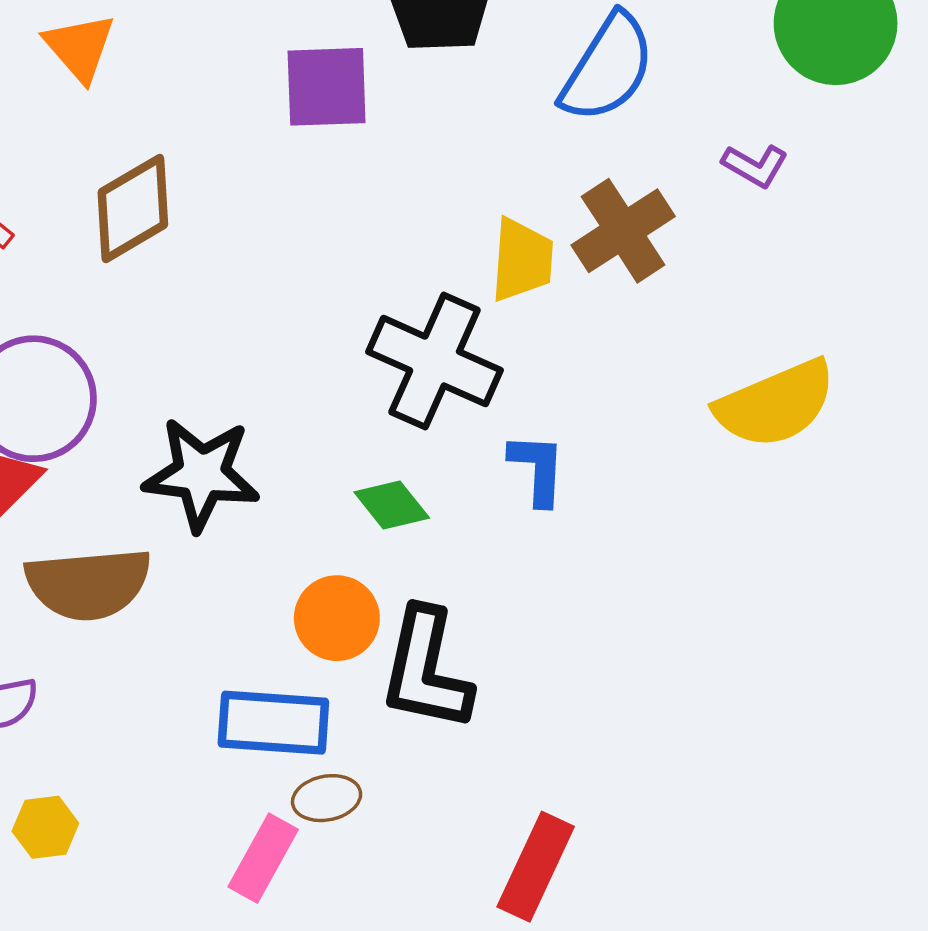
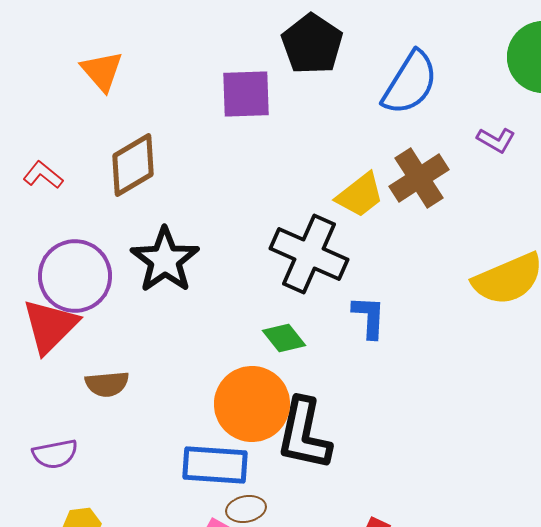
yellow trapezoid: (522, 260) -> (360, 195), turned 48
black star: (201, 474) -> (165, 260), moved, turned 30
brown semicircle: (88, 584) -> (107, 384), size x0.6
orange circle: (337, 618) -> (252, 404), size x1.5

